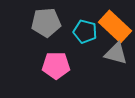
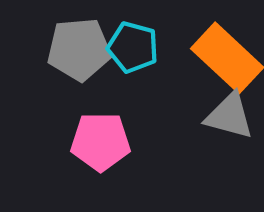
cyan pentagon: (85, 31) -> (133, 47), moved

